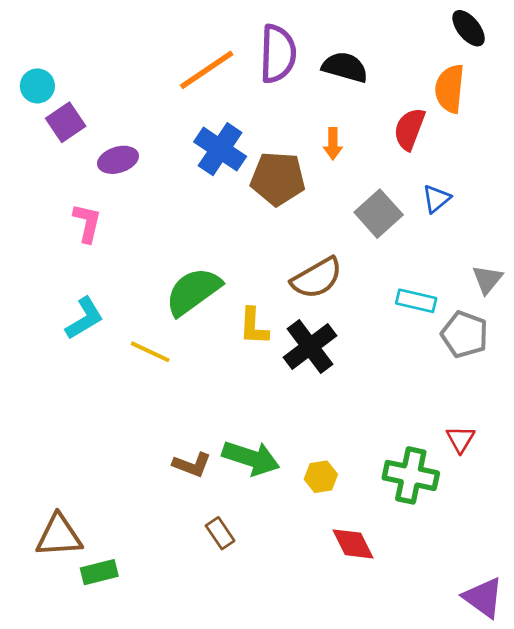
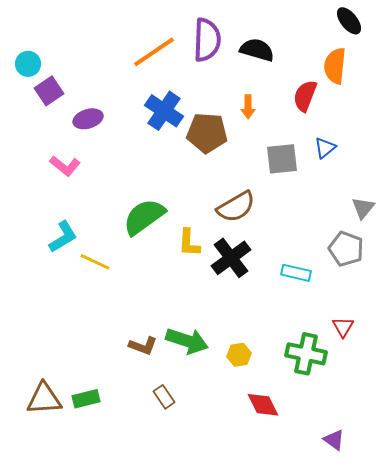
gray square: (379, 214) -> (282, 159), turned 36
pink L-shape: (87, 223) -> (65, 166), turned 116
cyan rectangle: (416, 301) -> (296, 273), moved
yellow line: (150, 352) -> (95, 262), moved
green rectangle: (99, 572) -> (86, 399), moved
purple triangle: (483, 598) -> (334, 440), moved, size x0.7

